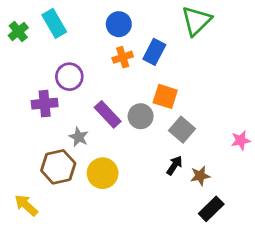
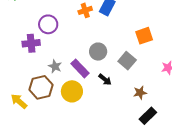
orange square: (165, 96) -> (144, 36), moved, turned -36
purple rectangle: (108, 114) -> (80, 68), moved
black arrow: (174, 165) -> (105, 80), moved, turned 96
yellow arrow: (26, 205) -> (19, 101), moved

